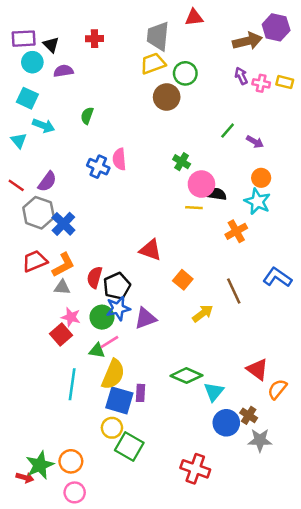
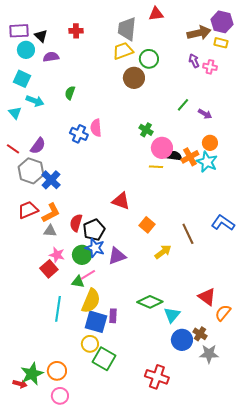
yellow rectangle: (285, 82) -> (221, 43), moved
orange cross: (236, 231) -> (190, 157), moved
blue star: (118, 308) -> (95, 248), turned 30

